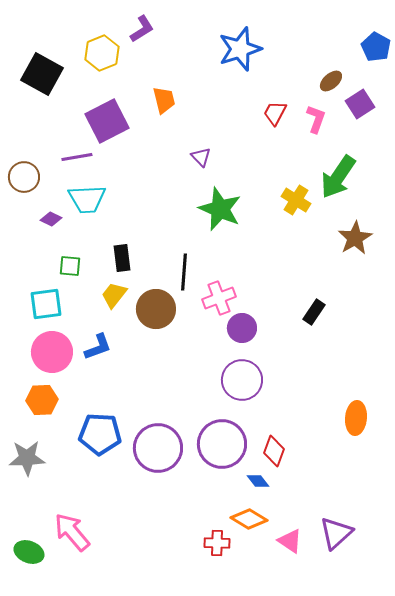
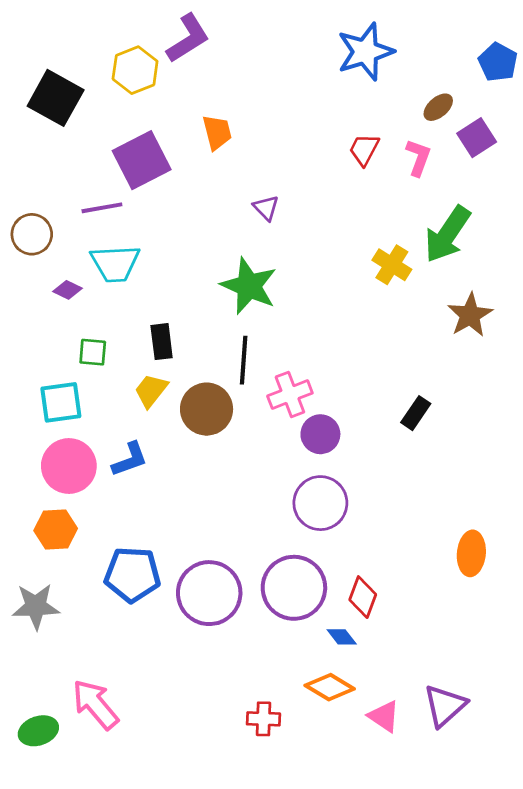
purple L-shape: (142, 29) -> (188, 38), size x1.4
blue star: (240, 49) -> (365, 52), moved
green star: (220, 209) -> (249, 286), moved
red cross: (217, 543) -> (263, 719), moved
green ellipse: (29, 552) -> (38, 731), turned -40

